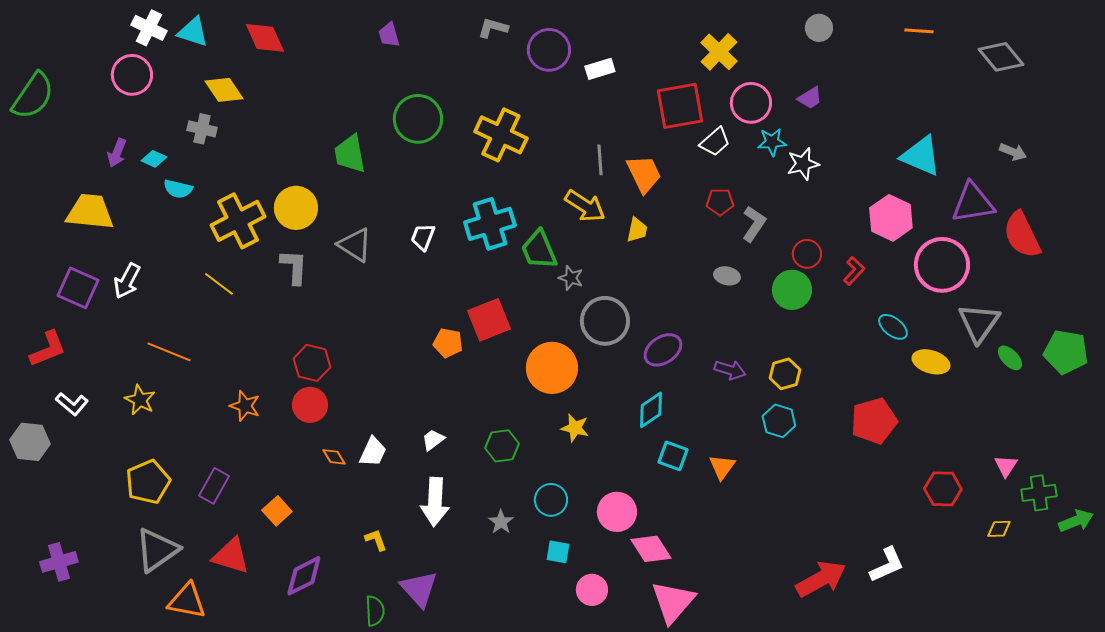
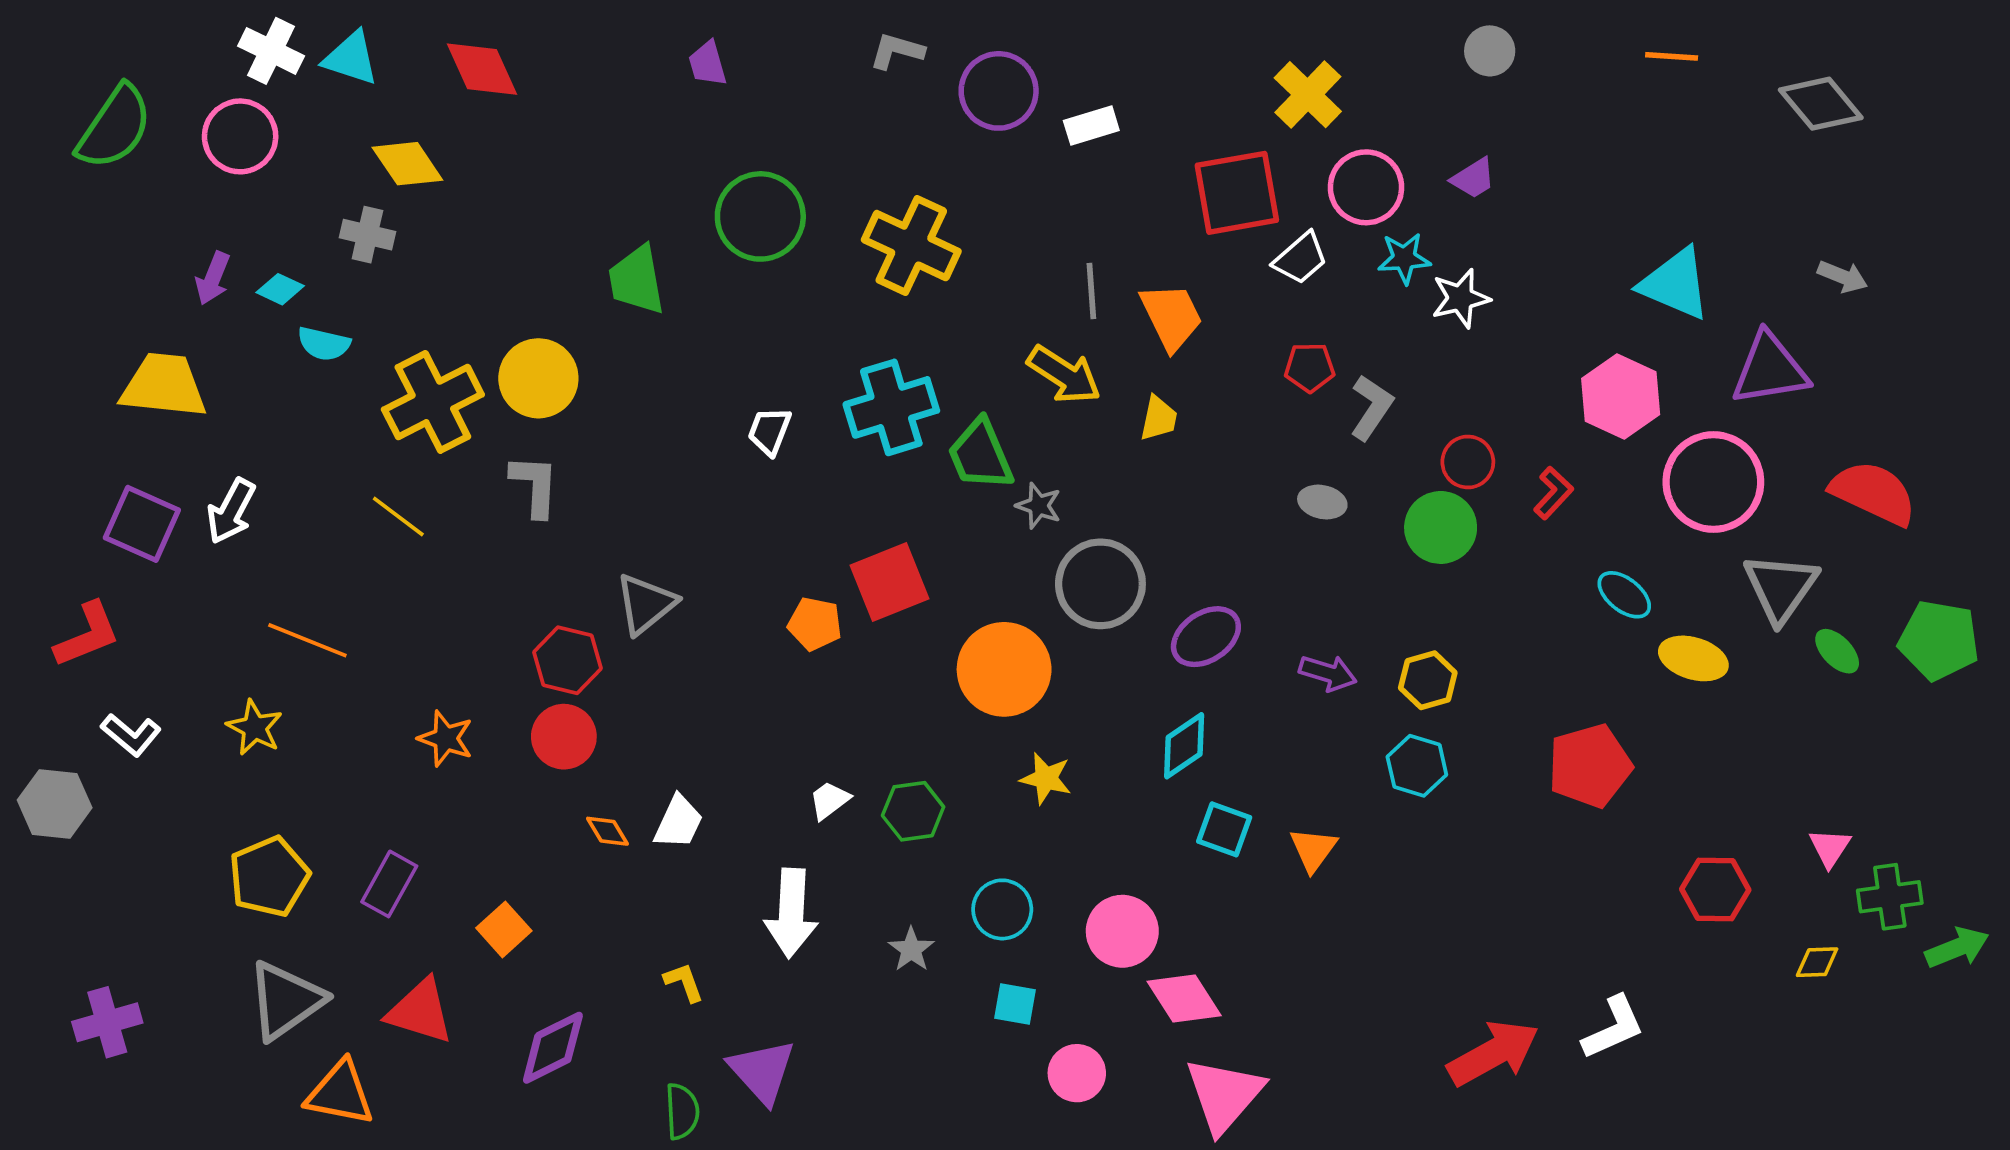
green semicircle: (33, 96) -> (115, 127), moved
red semicircle: (1022, 235) -> (1873, 493), moved, turned 141
gray triangle: (355, 245) -> (646, 604), moved, turned 48
white trapezoid: (433, 440) -> (829, 800), moved

